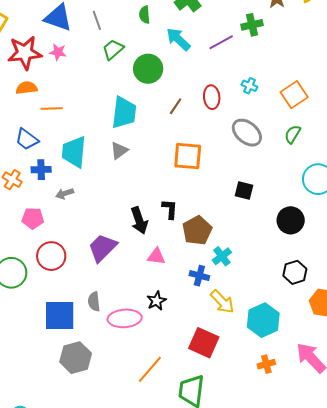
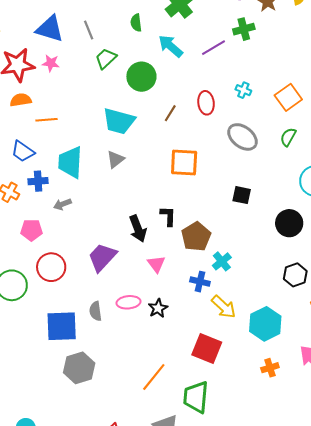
cyan trapezoid: (124, 113) -> (119, 121), turned 100
pink triangle: (156, 256) -> (156, 264), turned 48
pink ellipse: (125, 318) -> (128, 302), moved, size x0.7

